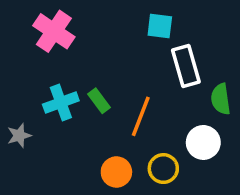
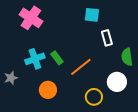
white rectangle: (186, 66) -> (107, 38), size x0.7
orange line: (141, 116) -> (81, 67), turned 30
orange circle: (116, 172) -> (48, 90), moved

